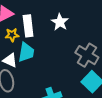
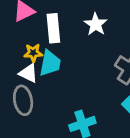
yellow star: (12, 35) -> (33, 53), moved

